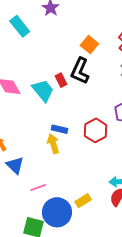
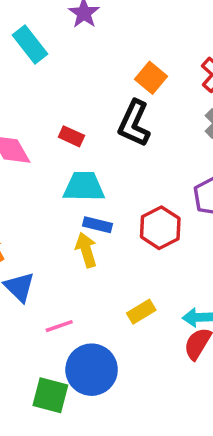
red rectangle: (61, 80) -> (71, 136), moved, turned -40
cyan trapezoid: (43, 91) -> (84, 187), moved, turned -50
yellow rectangle: (83, 201) -> (141, 312), moved

